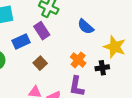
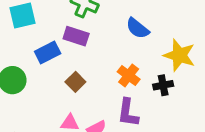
purple rectangle: (42, 31) -> (76, 36), turned -36

